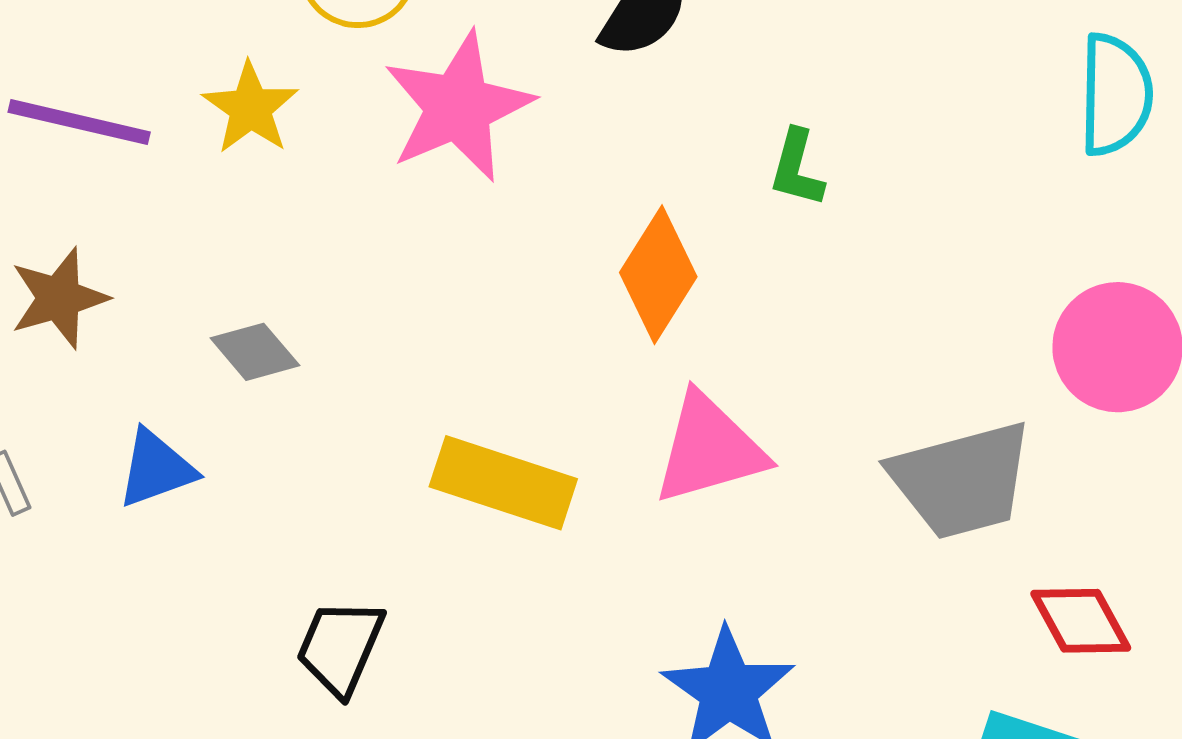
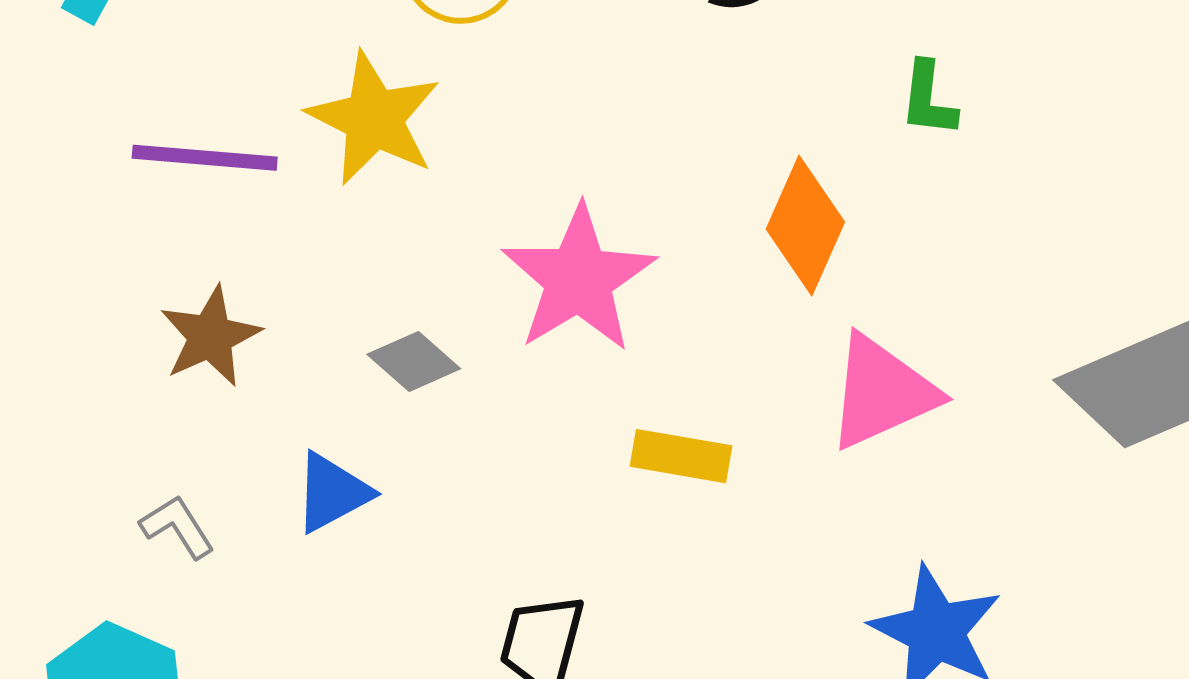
pink star: (458, 107) -> (579, 279), moved
yellow star: (250, 108) -> (374, 119), size x1.4
yellow rectangle: (503, 483) -> (681, 456), size x0.7

